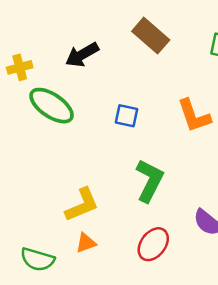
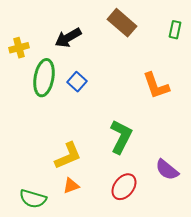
green ellipse: (52, 106) -> (44, 78), turned 66
blue square: (127, 116) -> (77, 82), moved, turned 30

